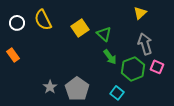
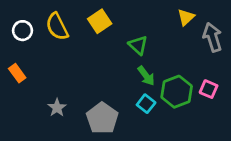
yellow square: (80, 28) -> (100, 21), moved
gray arrow: (145, 44) -> (212, 37), moved
gray star: (50, 87) -> (57, 108), moved
cyan square: (117, 93) -> (146, 104), moved

